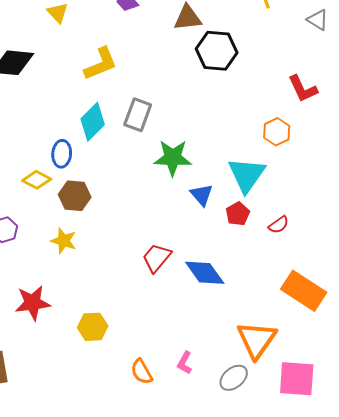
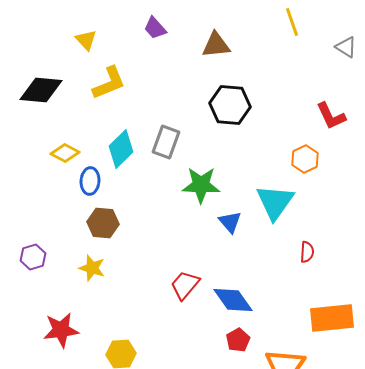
black hexagon: (217, 51) -> (230, 105), moved
yellow L-shape: (101, 64) -> (109, 83), moved
yellow diamond: (37, 180) -> (65, 153), moved
red pentagon: (238, 214) -> (238, 340), moved
red semicircle: (279, 225) -> (307, 252), turned -50
orange rectangle: (304, 291) -> (332, 318), turned -39

